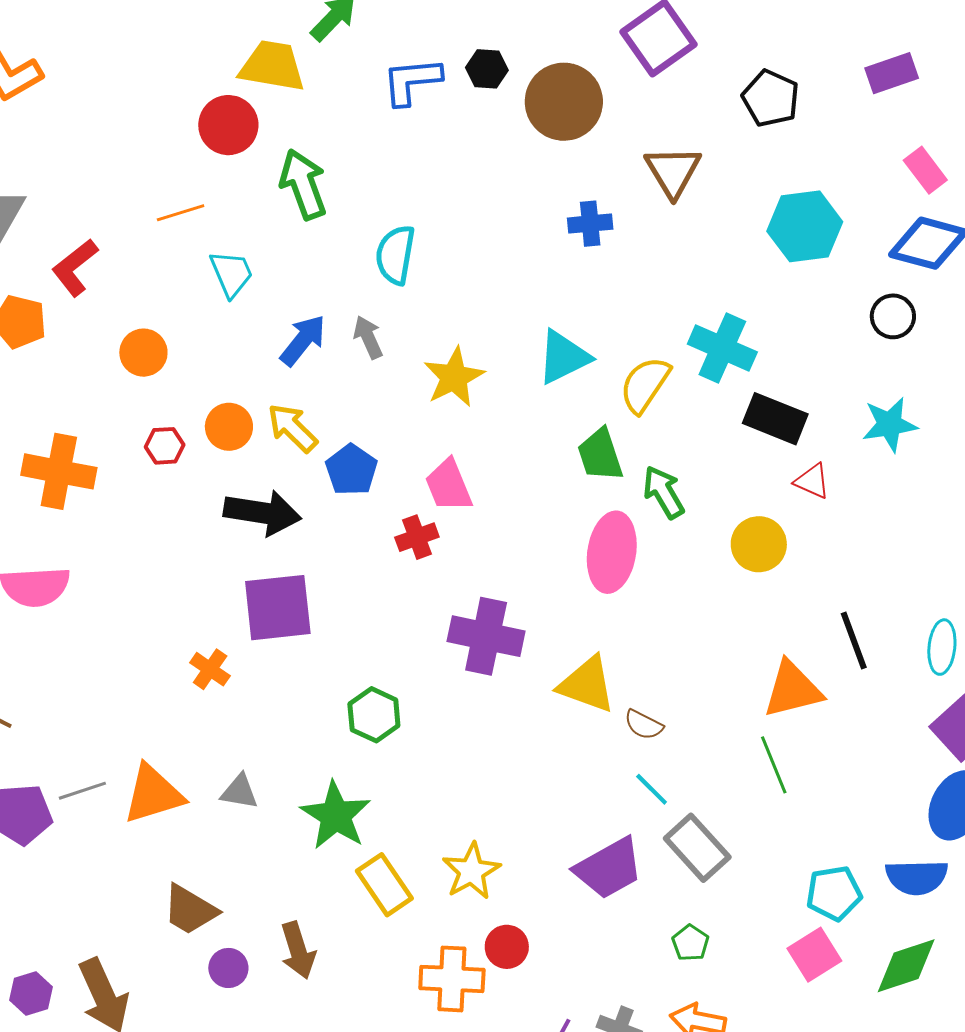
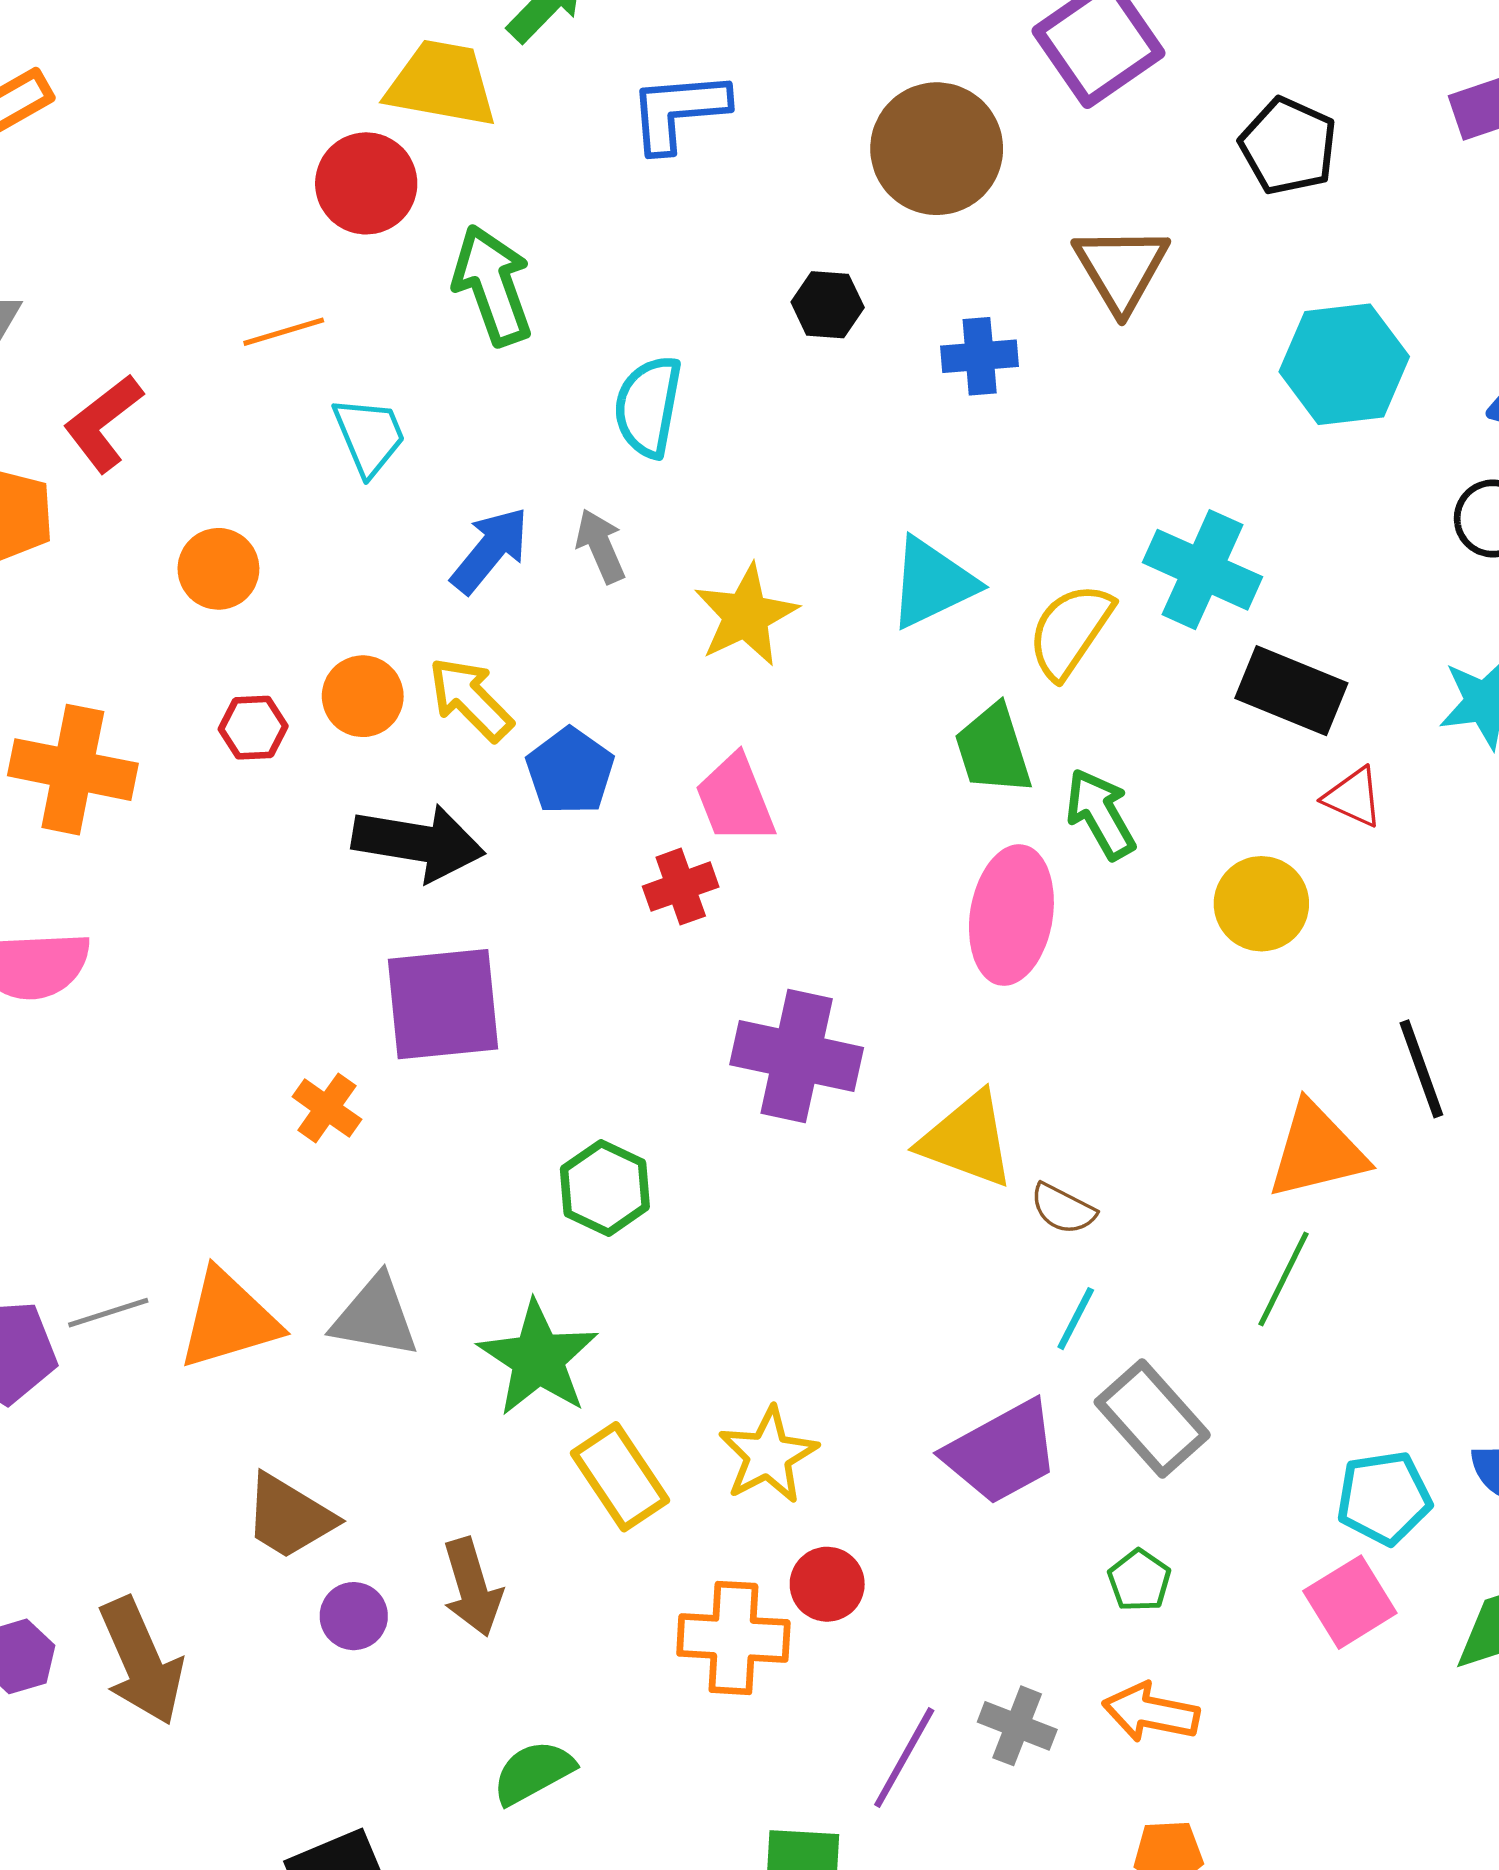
black hexagon: (487, 69) -> (828, 305), moved
green line: (774, 765) -> (1284, 1279), turned 48
cyan line: (652, 789) -> (1076, 1319), turned 72
gray triangle: (239, 792) -> (375, 1317), size x1.4

